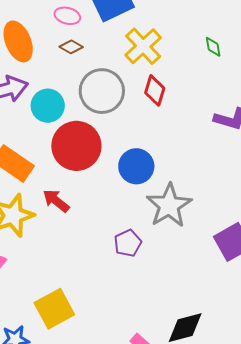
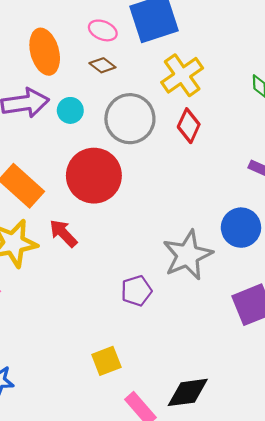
cyan circle: (48, 106) -> (70, 110), moved, size x0.7
blue circle: (136, 166) -> (241, 228), moved
yellow square: (54, 309) -> (106, 361), moved, size x0.7

